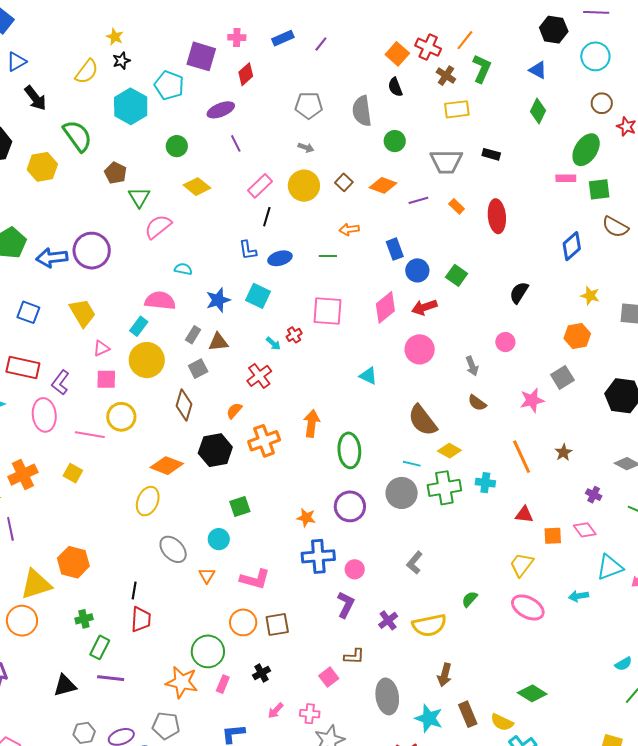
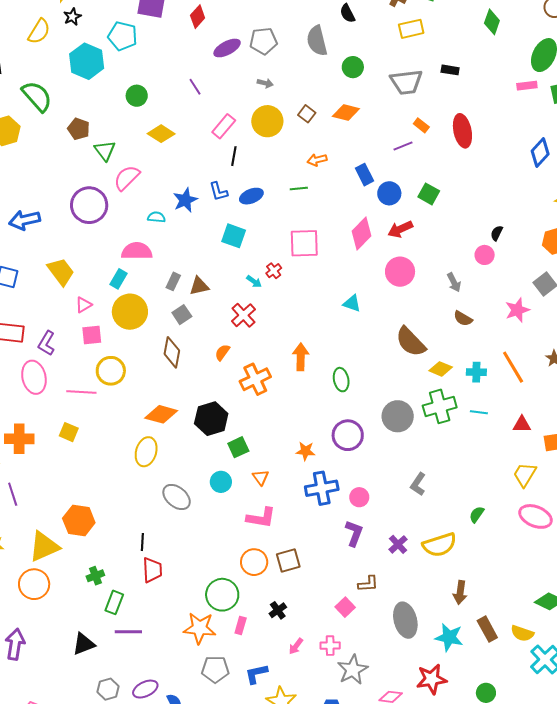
purple ellipse: (221, 110) -> (227, 48), moved
purple line: (418, 200) -> (403, 146), moved
purple circle: (92, 251) -> (89, 205), moved
black semicircle: (519, 293) -> (497, 233), moved, size x0.7
blue star: (218, 300) -> (185, 200), moved
black hexagon: (215, 450) -> (211, 419), moved
green ellipse: (349, 450) -> (341, 380), size x0.7
cyan line: (412, 464) -> (479, 412), moved
orange cross: (23, 475) -> (19, 439), turned 32
cyan cross: (485, 483) -> (476, 372), moved
orange triangle: (207, 575) -> (261, 477), moved
gray pentagon: (166, 726) -> (215, 669), moved

